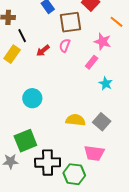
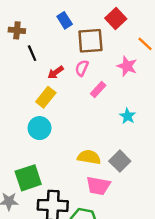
yellow rectangle: (12, 54) -> (46, 97), moved
pink rectangle: (92, 62) -> (98, 90), moved
pink trapezoid: (94, 153) -> (98, 186), moved

